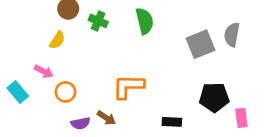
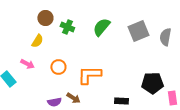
green semicircle: (145, 21) -> (101, 27), turned -126
gray square: (201, 44) -> (138, 31), moved
orange circle: (65, 92) -> (58, 67), moved

